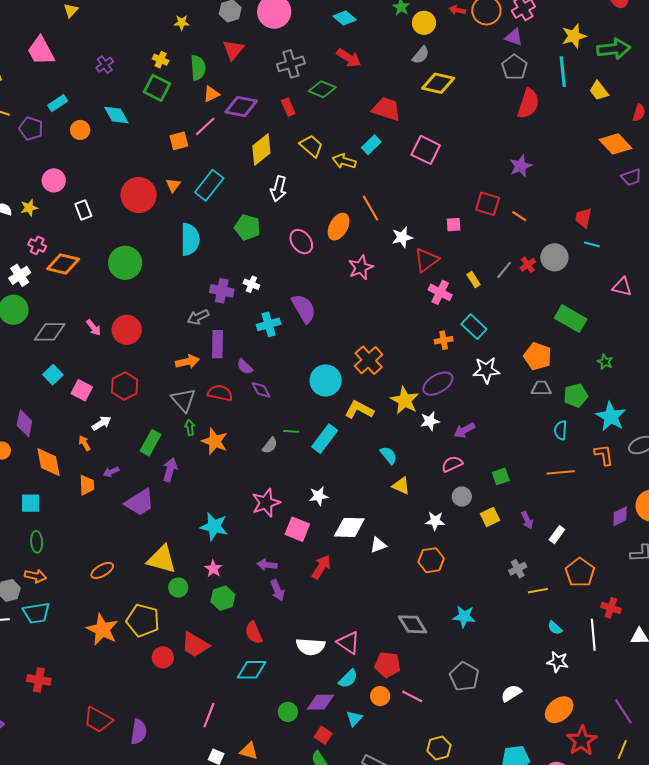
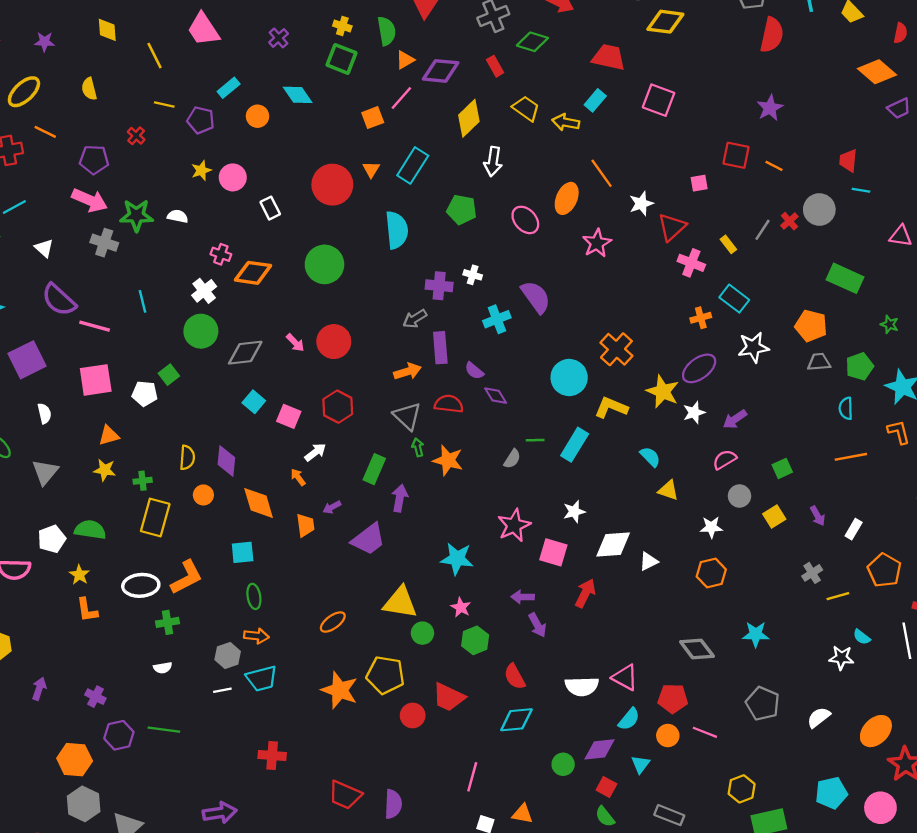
yellow star: (29, 208) -> (201, 170), moved
white star: (558, 662) -> (841, 658), moved

